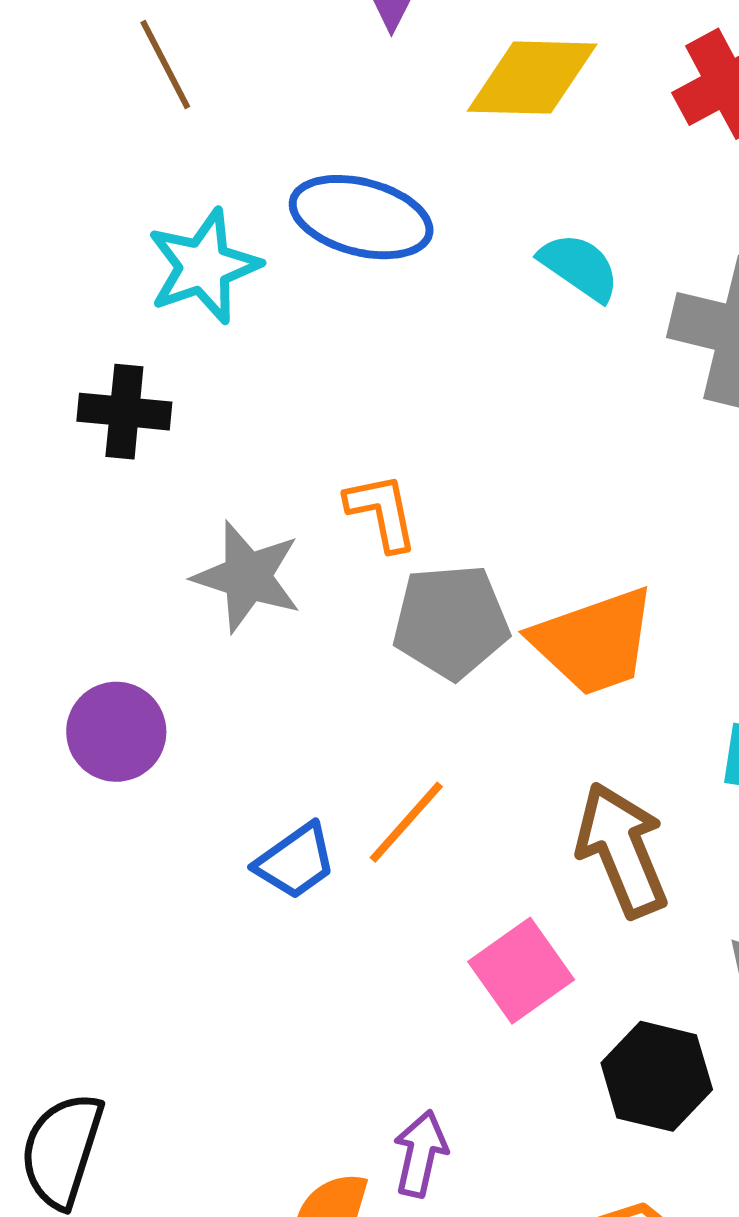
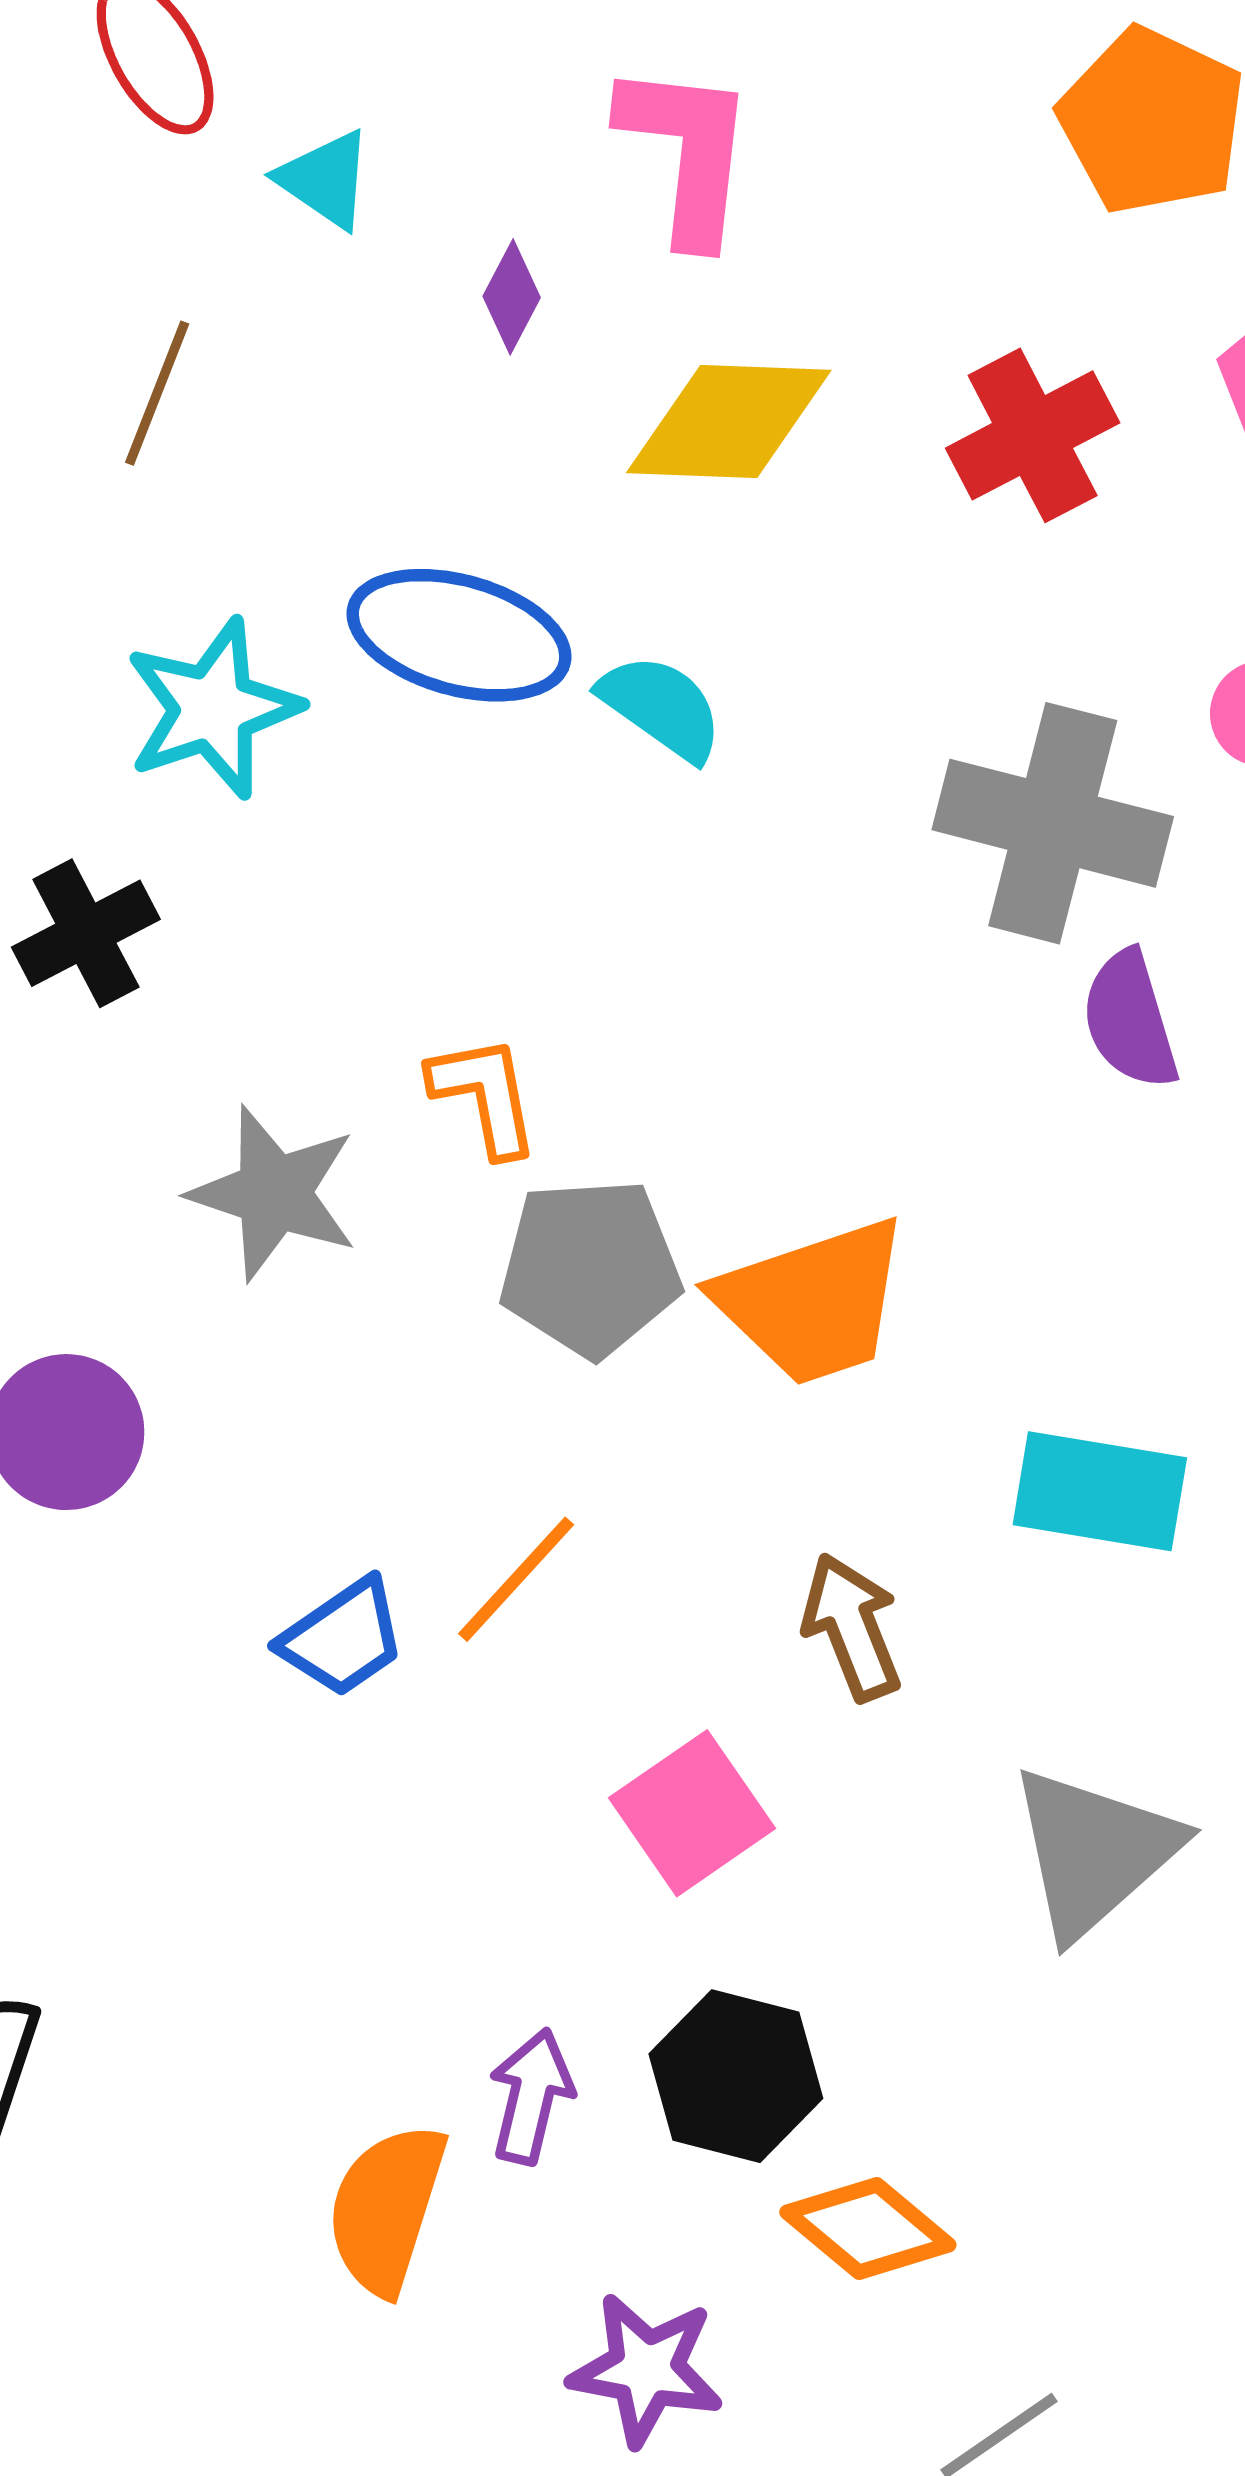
brown line: (165, 64) -> (157, 393), turned 48
cyan semicircle: (579, 267) -> (661, 707), moved
black cross: (124, 412) -> (86, 933), turned -34
brown arrow: (622, 850) -> (852, 1627), size x0.7
black hexagon: (657, 1076) -> (736, 2076), moved

